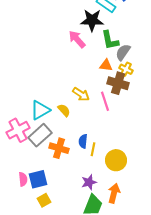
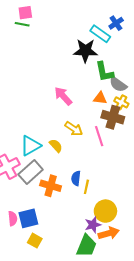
pink arrow: (77, 39) -> (63, 96), moved
gray semicircle: (123, 52) -> (118, 84), turned -90
yellow circle: (116, 160) -> (105, 211), moved
purple star: (89, 182) -> (93, 225), moved
orange arrow: (114, 193) -> (109, 233), turned 60
yellow square: (44, 200) -> (35, 241), turned -32

